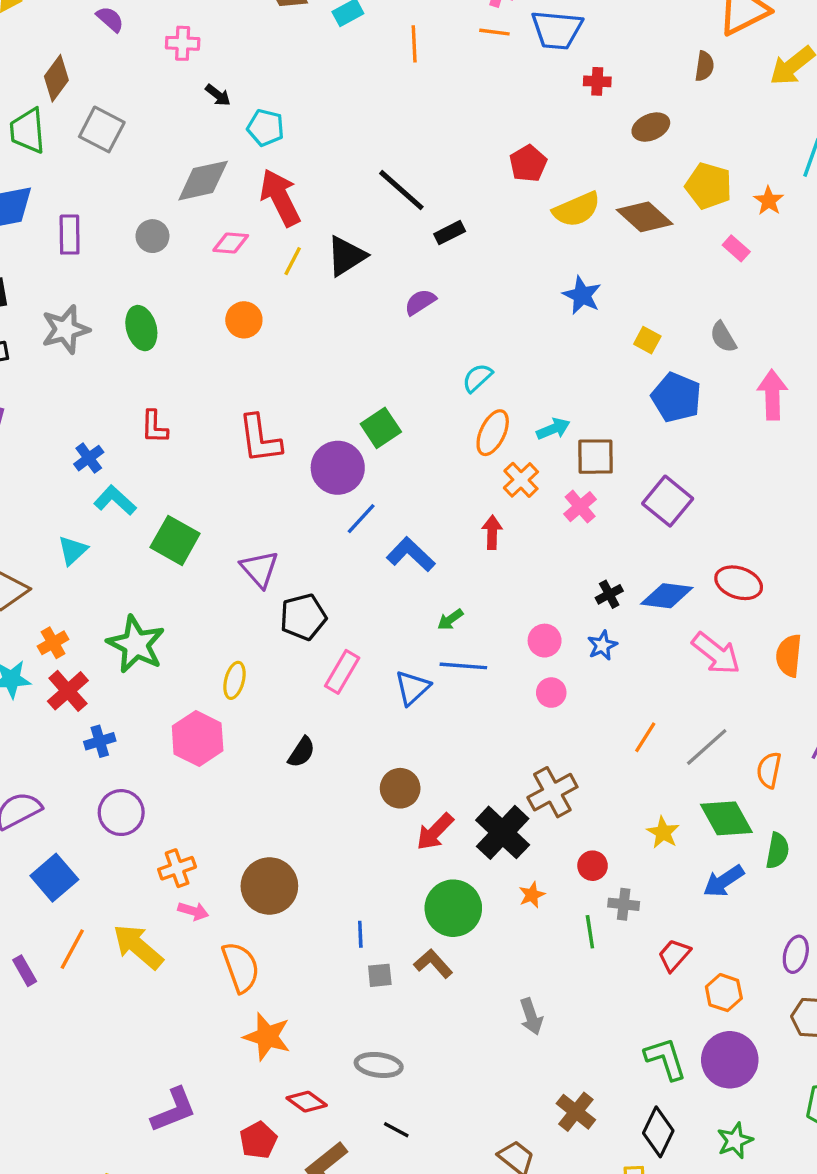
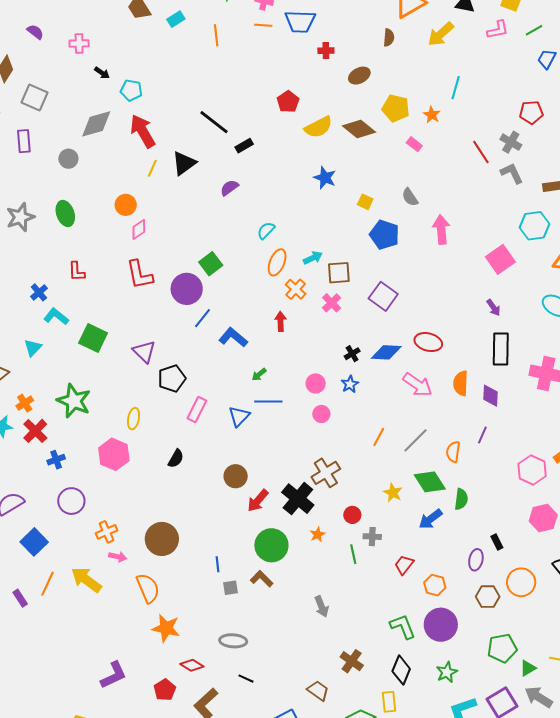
purple rectangle: (70, 235) -> (24, 141), moved
pink diamond: (231, 243) -> (139, 229), moved, turned -35

